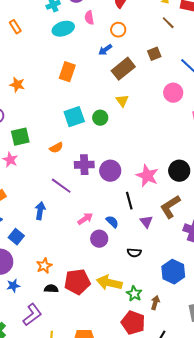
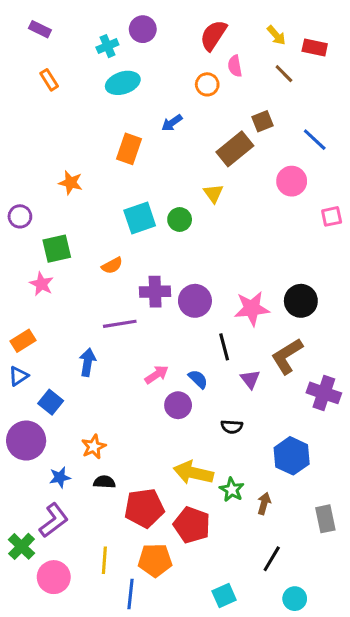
pink semicircle: (89, 18) -> (235, 66), moved
blue arrow: (105, 50) -> (172, 123), moved
brown rectangle: (123, 69) -> (235, 149), moved
orange star: (17, 85) -> (71, 183), moved
pink star: (147, 176) -> (252, 309), turned -30
purple line: (61, 186) -> (120, 324), turned -45
red pentagon: (77, 282) -> (144, 508), moved
blue star: (13, 286) -> (60, 477), moved
purple L-shape: (32, 315) -> (54, 520), moved
red pentagon: (133, 323) -> (192, 525), moved

